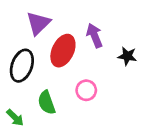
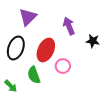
red ellipse: (63, 51) -> (46, 50), moved

